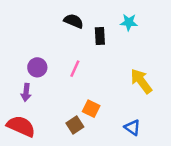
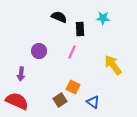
purple circle: (37, 67) -> (39, 51), moved
pink line: (75, 69) -> (72, 52), moved
blue triangle: (132, 127) -> (93, 102), moved

